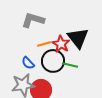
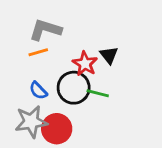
black triangle: (78, 38) -> (109, 55), size x0.6
orange line: (44, 44) -> (38, 52), moved

